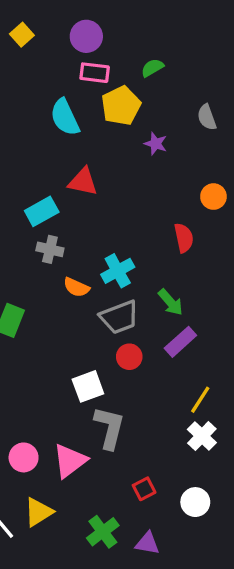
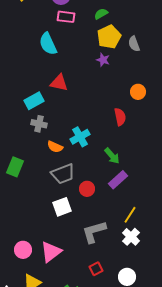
yellow pentagon: (121, 106) -> (109, 37), moved
gray trapezoid: (119, 317) -> (63, 174), moved
gray L-shape: (109, 428) -> (94, 232), moved, turned -120

